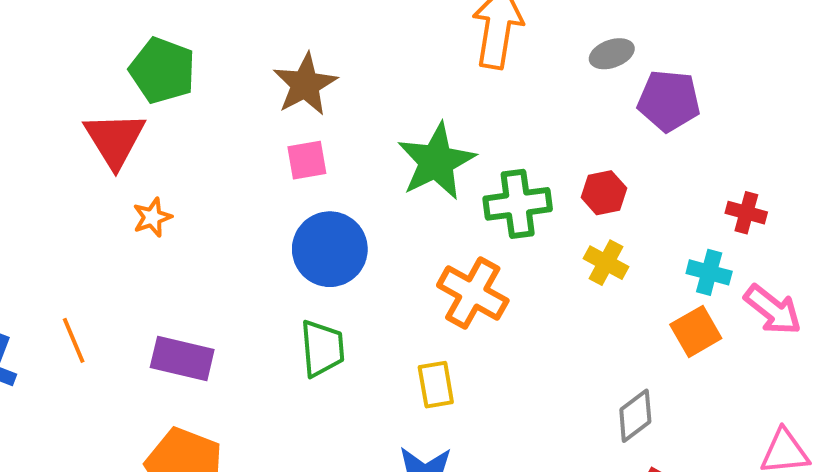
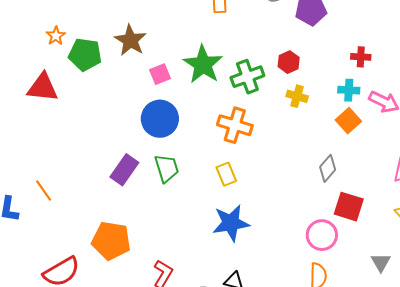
green pentagon: (162, 70) -> (85, 55), moved
red triangle: (115, 140) -> (43, 87), turned -40
pink square: (307, 160) -> (160, 74), moved
orange star: (152, 217) -> (56, 36), moved
purple rectangle: (182, 358) -> (124, 170), moved, turned -56

